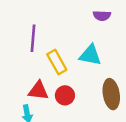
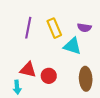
purple semicircle: (102, 16) -> (84, 28), moved
yellow rectangle: (57, 62) -> (54, 28), moved

